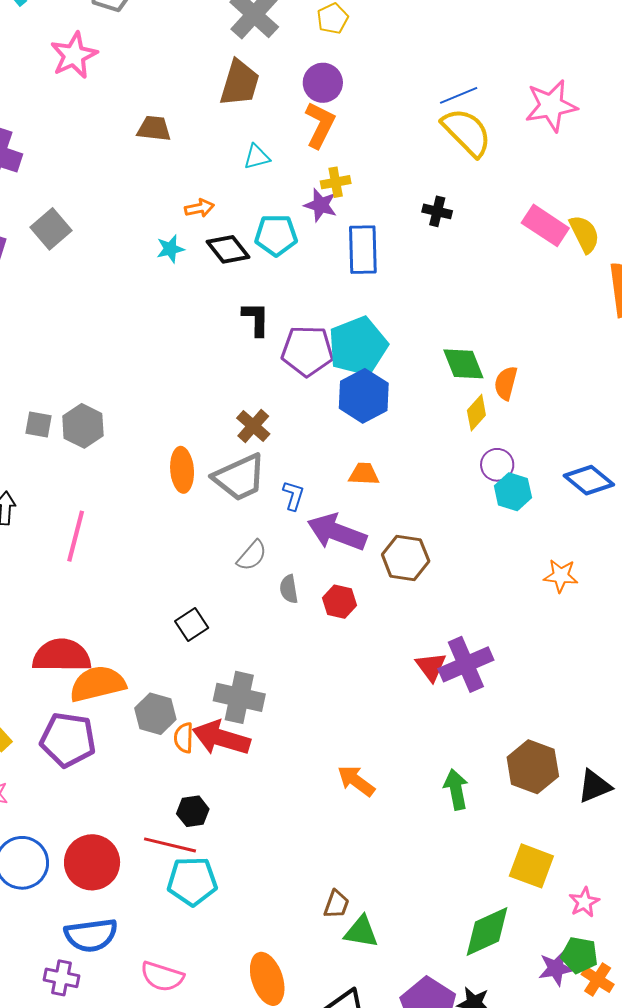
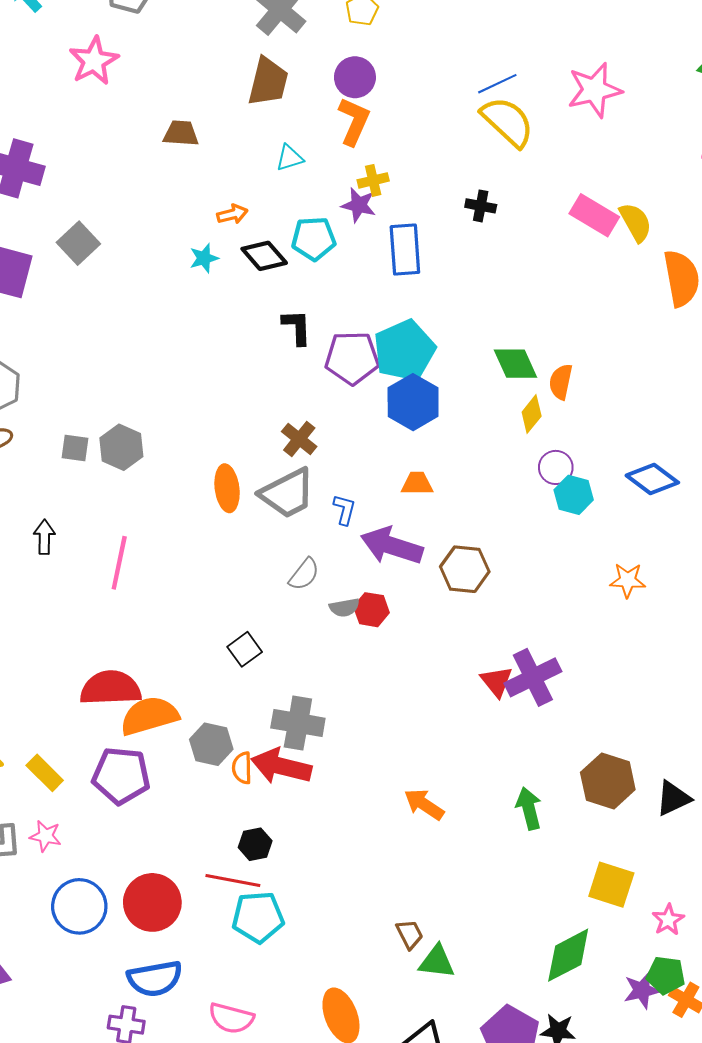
gray semicircle: (289, 589) -> (344, 607), turned -88
red hexagon: (339, 602) -> (371, 610), moved
brown trapezoid: (336, 904) -> (410, 934), turned -44

